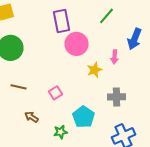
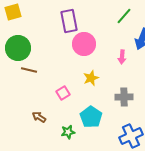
green line: (106, 16) -> (124, 16), moved
yellow star: (94, 70) -> (91, 78), moved
brown line: (18, 87) -> (29, 70), moved

